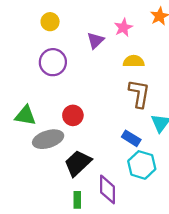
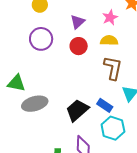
pink star: (123, 28) -> (110, 18), moved
red circle: (73, 115) -> (79, 46), moved
black trapezoid: (78, 163) -> (77, 110), moved

